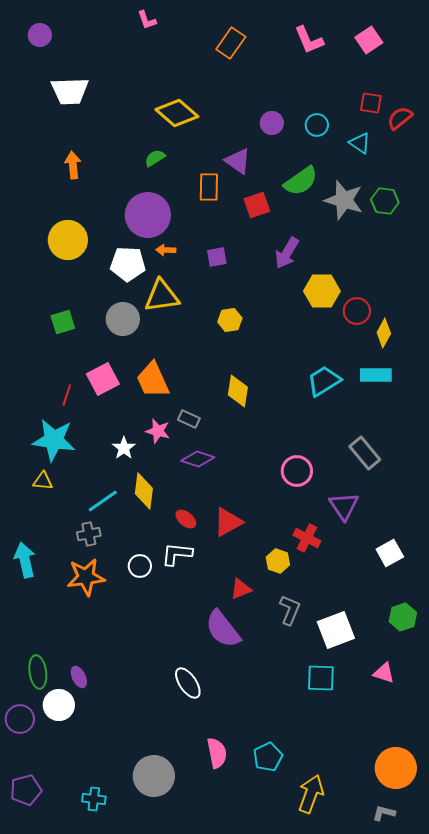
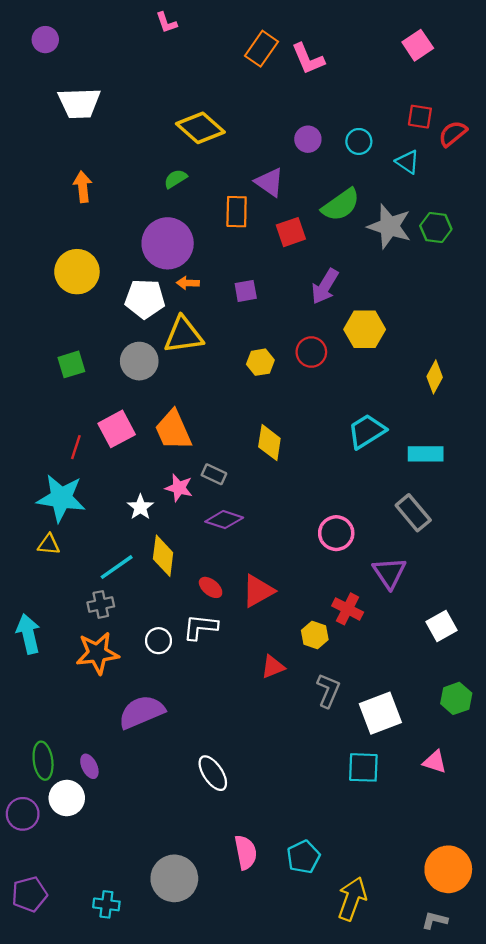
pink L-shape: (309, 40) -> (308, 59), moved
red circle: (357, 311) -> (311, 352), moved
cyan rectangle: (376, 375) -> (426, 454), moved
purple semicircle: (223, 629) -> (142, 712), moved, turned 105

